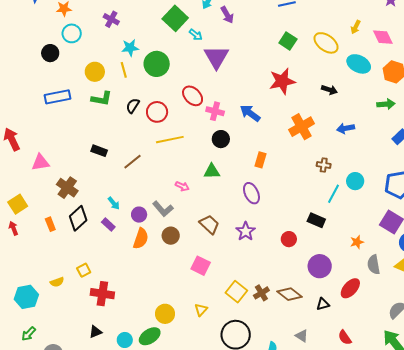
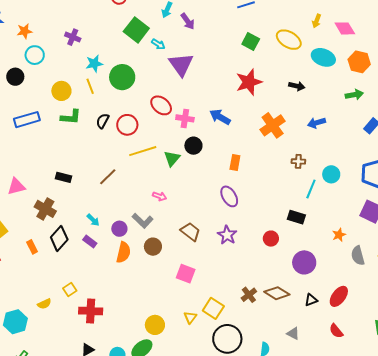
black rectangle: (99, 151) -> (63, 177), moved
green triangle: (212, 171) -> (172, 158), moved, turned -42
red ellipse: (350, 288) -> (339, 296), moved
yellow square: (236, 292) -> (213, 308), moved

